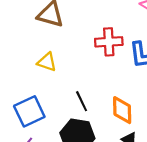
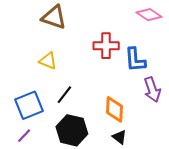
black line: (82, 101) -> (64, 95), moved, turned 60

